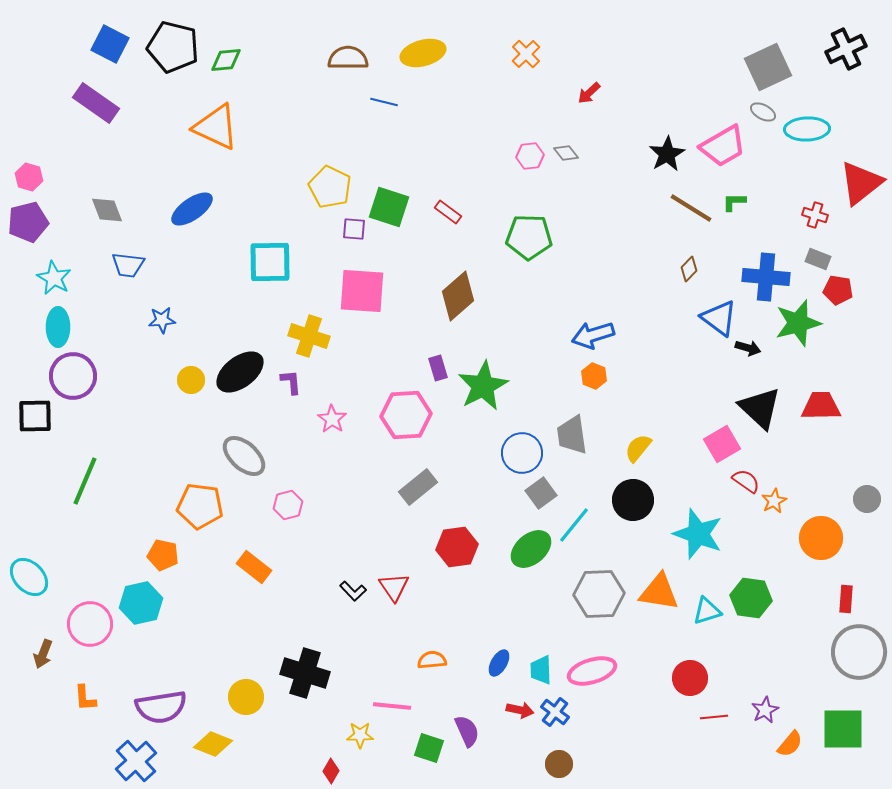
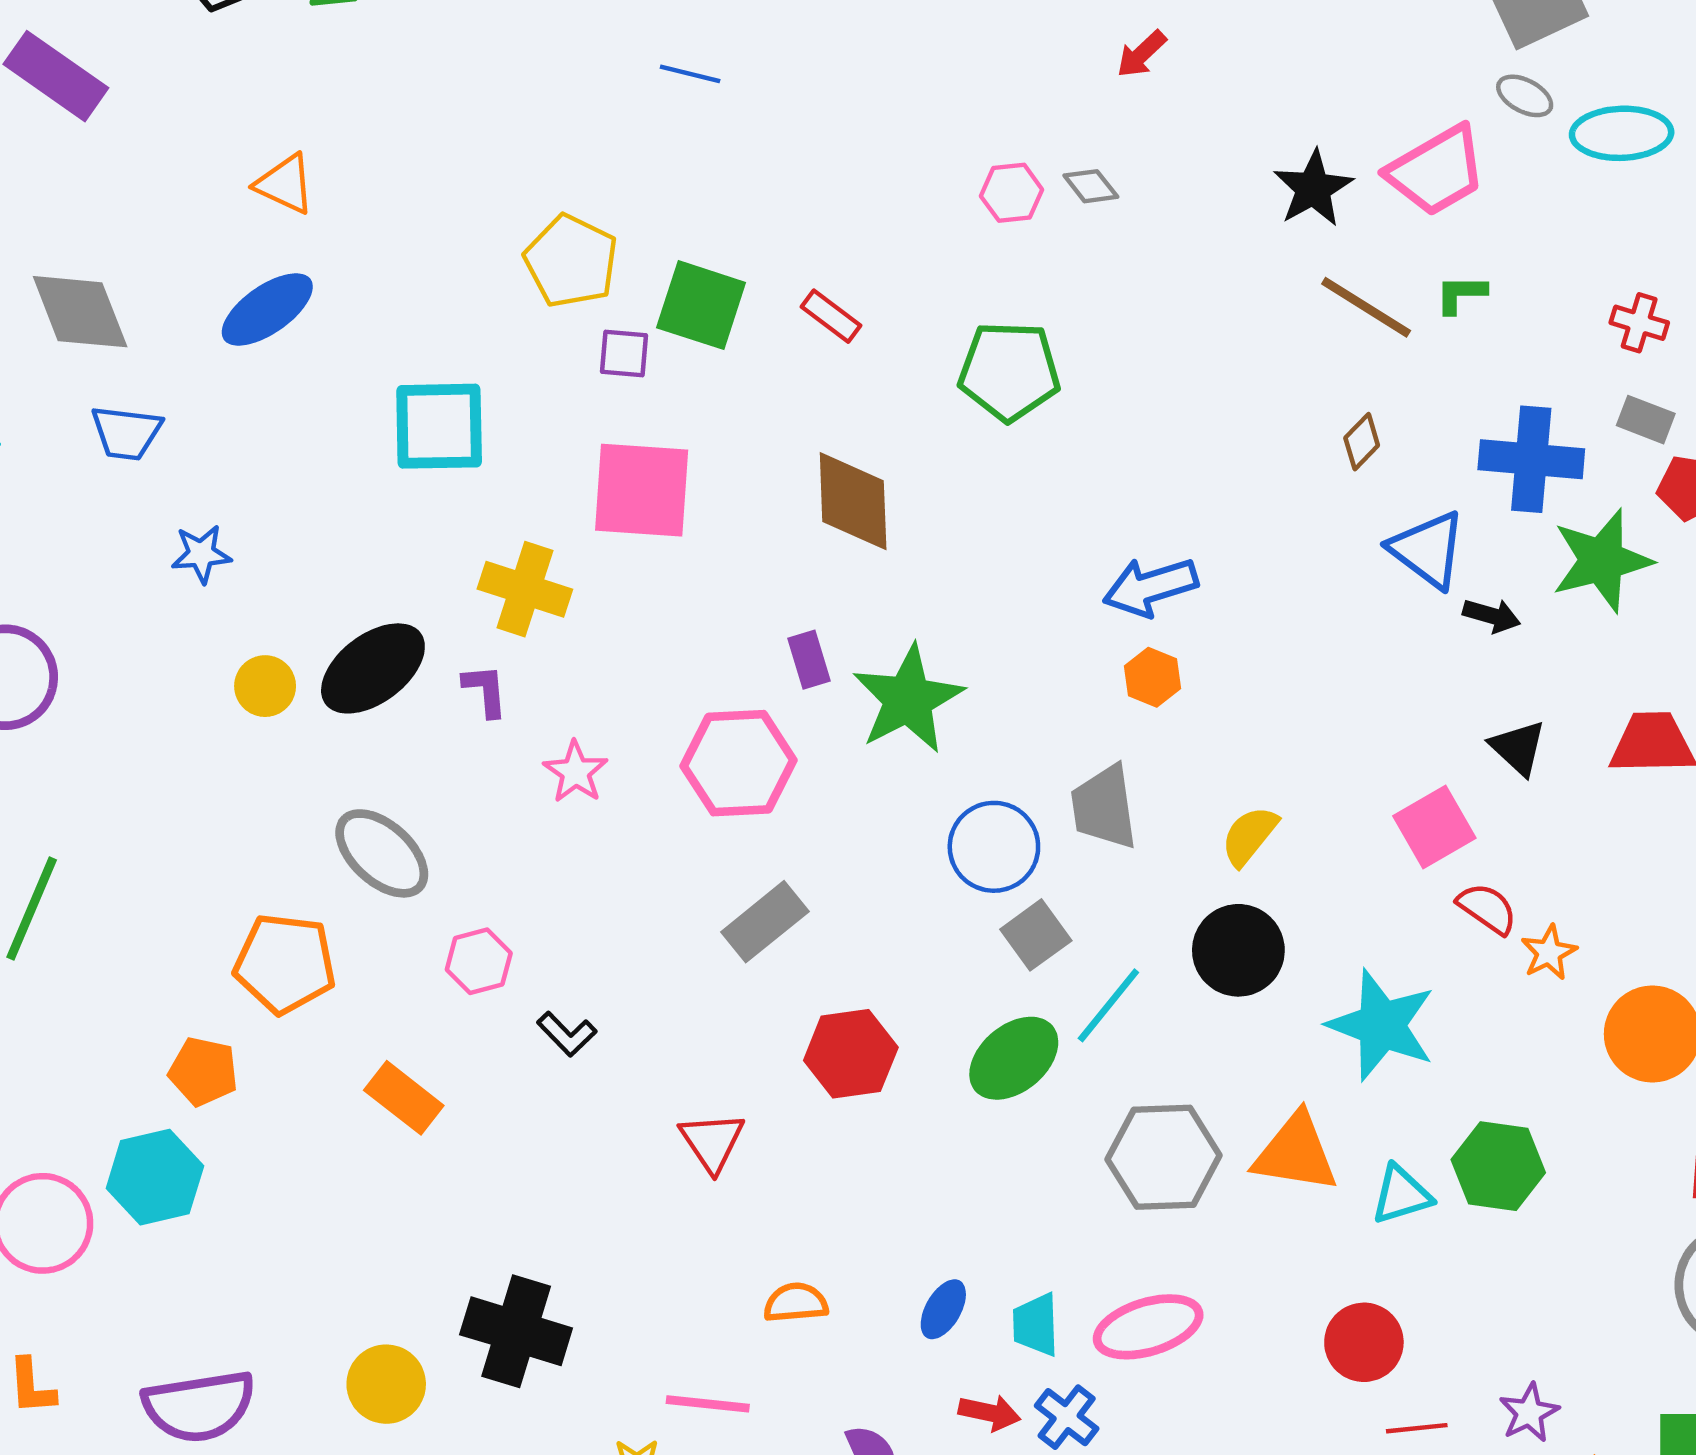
orange triangle: (216, 127) -> (285, 184), moved, size x0.6
gray diamond: (107, 210) -> (80, 312), size x1.4
brown diamond: (458, 296) -> (853, 501), turned -51
black triangle: (760, 408) -> (1518, 748), size x0.6
black L-shape: (353, 591) -> (567, 1034), moved

